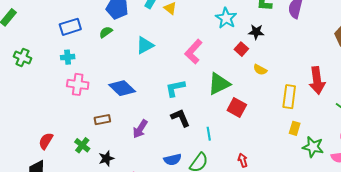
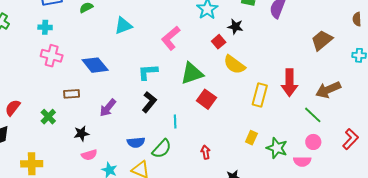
yellow semicircle: (260, 70) -> (234, 65), size x1.6
black L-shape: (180, 118) -> (149, 102), turned 55
yellow rectangle: (295, 128) -> (251, 138), moved
black star: (106, 158) -> (81, 133), moved

